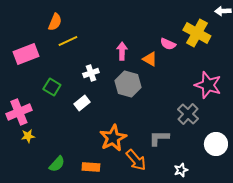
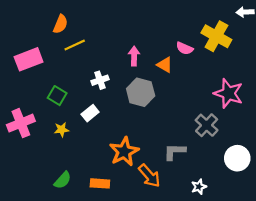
yellow star: (28, 136) -> (62, 130), moved

